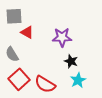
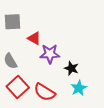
red triangle: (27, 32) -> (34, 38), moved
purple star: (62, 37) -> (50, 54), moved

